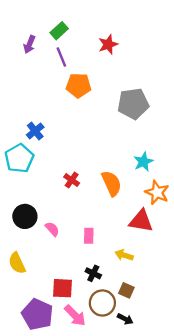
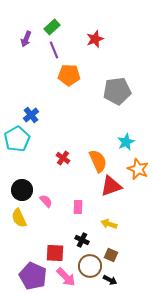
red triangle: (141, 221) -> (111, 186), moved, turned -30
yellow semicircle: (17, 263) -> (19, 218), moved

